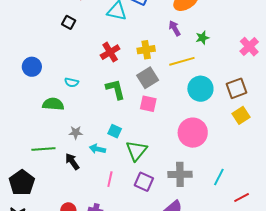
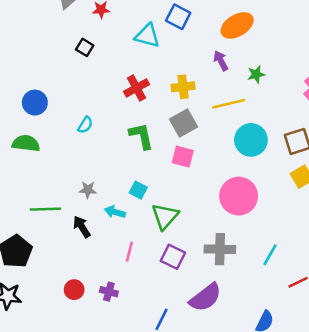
cyan semicircle: (72, 82) -> (85, 125), turned -72
green semicircle: (53, 104) -> (26, 143), moved

